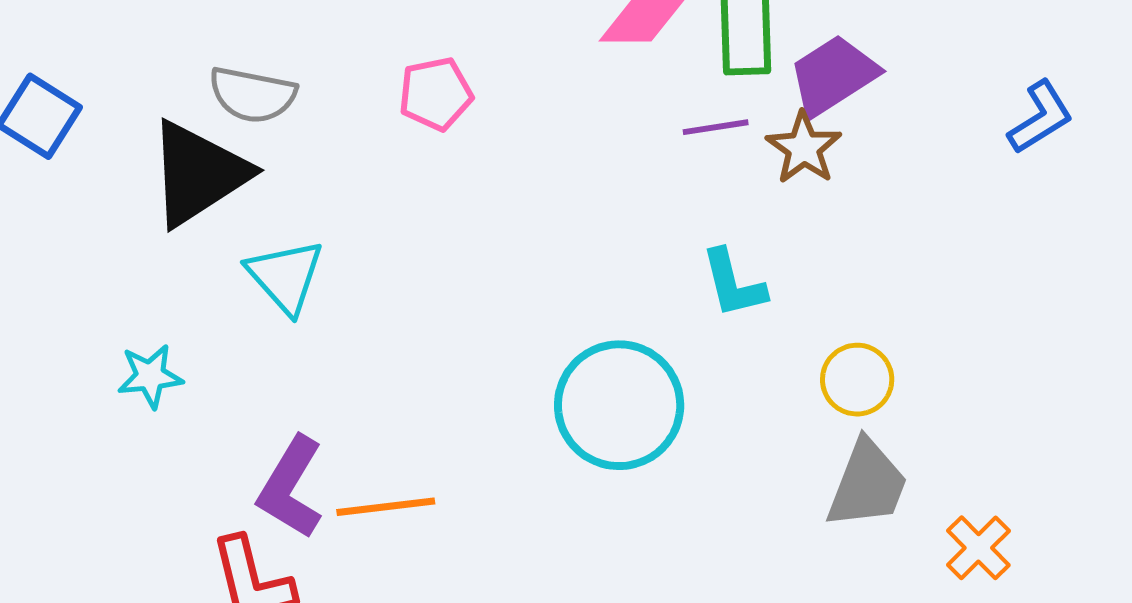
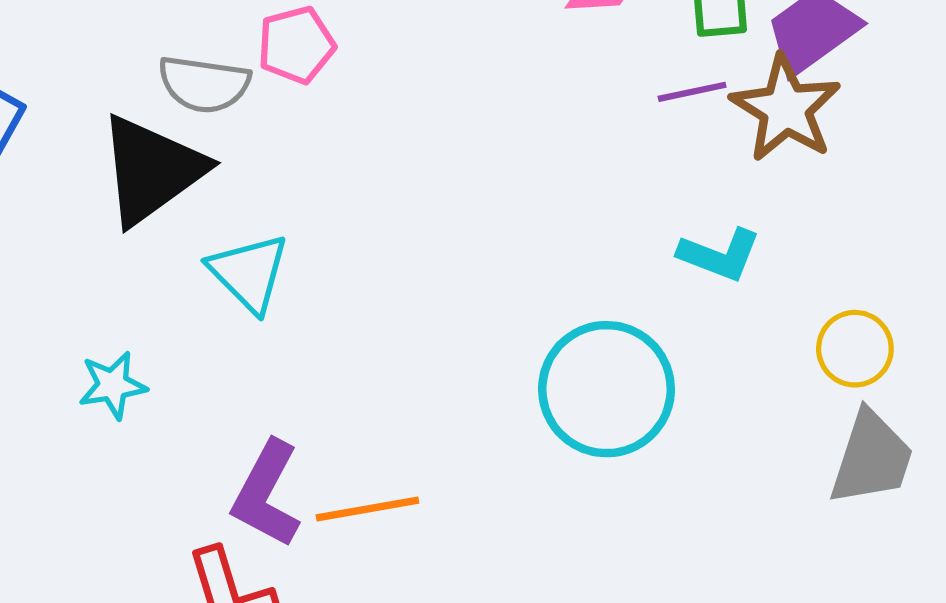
pink pentagon: (436, 94) -> (296, 45), moved
brown star: (804, 148) -> (786, 109), size x1.4
cyan L-shape: (733, 284) -> (719, 255), turned -52

